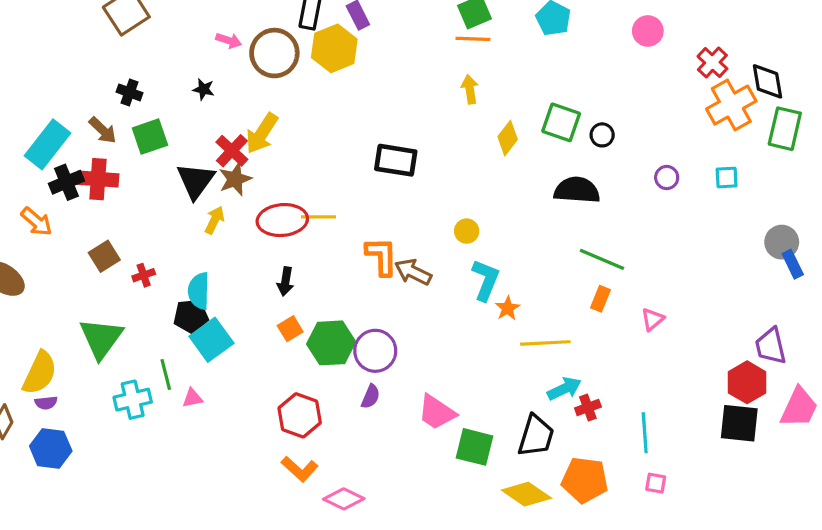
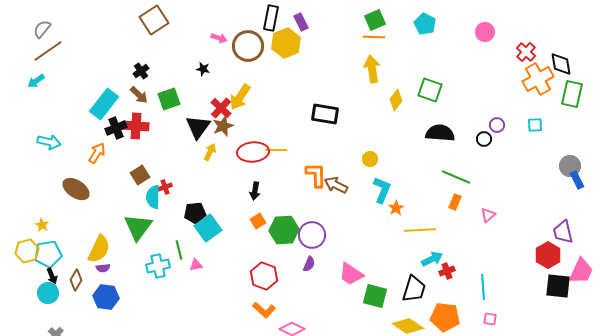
yellow arrow: (470, 89) -> (372, 69), size x1.5
black cross: (129, 92) -> (141, 71), moved, turned 35
black circle: (602, 135) -> (484, 139), moved
orange arrow: (37, 222) -> (97, 153), turned -100
cyan semicircle: (199, 291) -> (153, 197), moved
black square: (739, 423) -> (558, 286), moved

